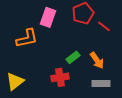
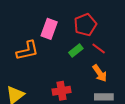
red line: (104, 26) -> (99, 48), moved
green rectangle: (73, 57) -> (76, 51), moved

